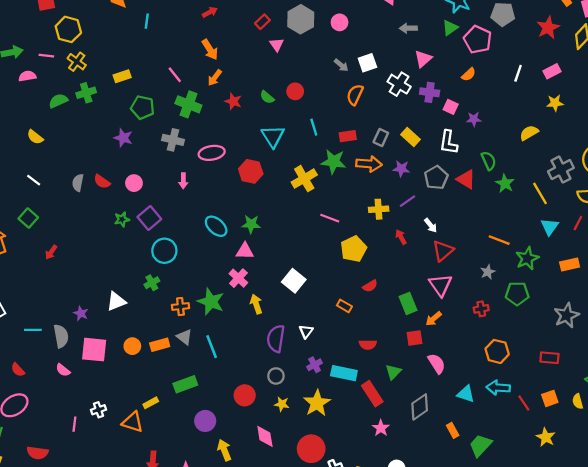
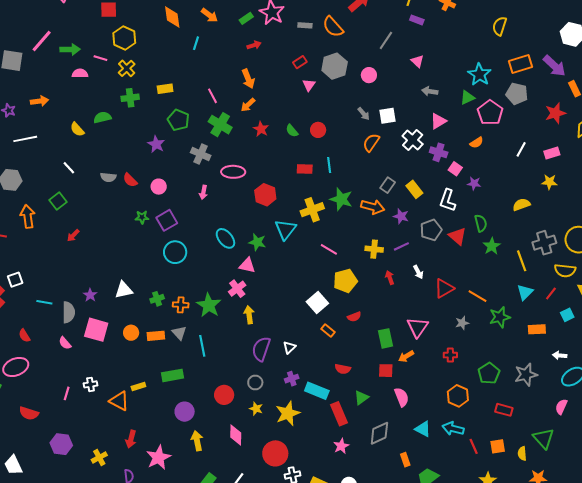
green semicircle: (58, 101) -> (102, 117), moved
cyan triangle: (273, 136) -> (285, 230), moved
red rectangle: (348, 136) -> (305, 169), moved
gray semicircle: (78, 183) -> (108, 177), turned -105
red triangle: (443, 251) -> (444, 288), moved
white square: (294, 281) -> (317, 303), moved
green cross: (152, 283) -> (157, 299), moved
green pentagon: (517, 293) -> (489, 373), moved, turned 30

